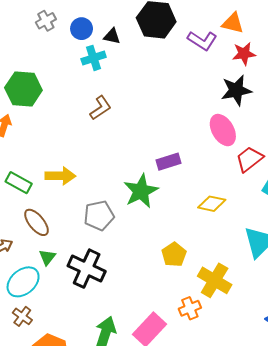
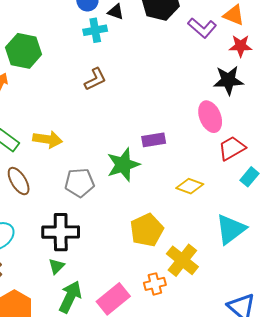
yellow pentagon: (174, 255) -> (147, 230), size x1.4
green triangle: (47, 257) -> (56, 266), moved
black cross: (87, 269) -> (61, 232), turned -33

